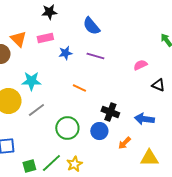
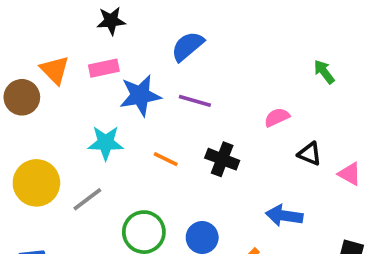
blue semicircle: (91, 26) -> (188, 46), turned 90
blue star: (65, 53) -> (140, 95), size x1.6
cyan star: (31, 81) -> (106, 143), moved
black cross: (110, 112) -> (222, 159), moved

